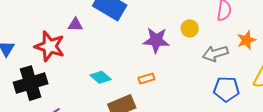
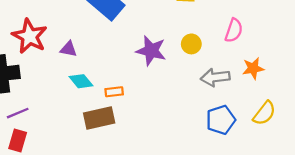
purple triangle: (75, 25) -> (68, 49), moved
orange rectangle: (146, 78) -> (114, 92), moved
blue pentagon: (226, 89) -> (221, 120), turned -30

